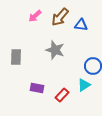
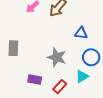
blue triangle: (81, 25) -> (81, 33), moved
gray star: (55, 50) -> (57, 57), moved

